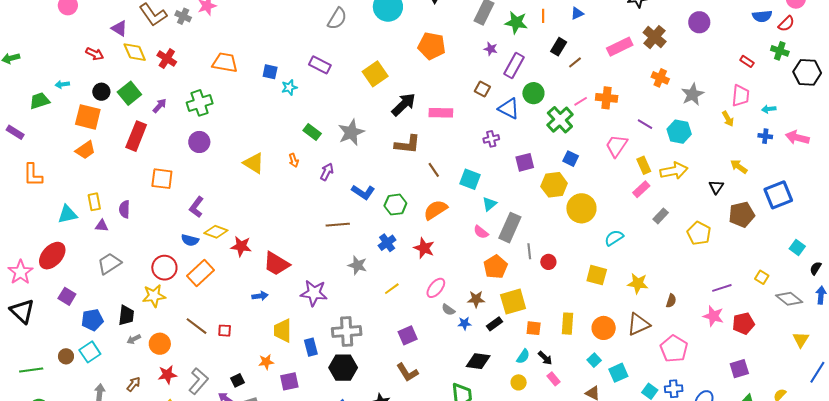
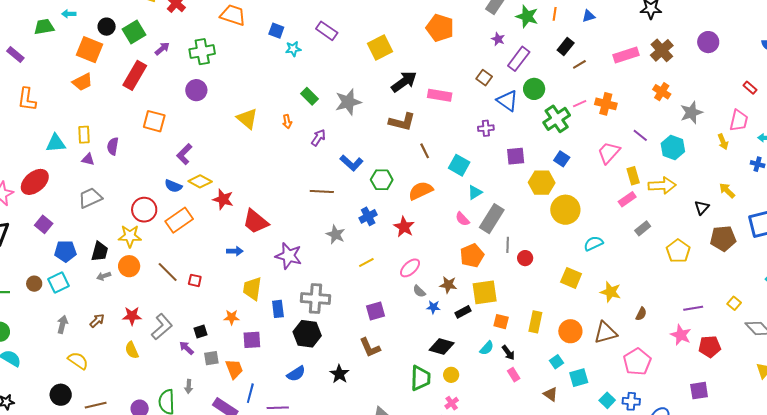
orange circle: (160, 344) -> (129, 266), moved
yellow circle: (519, 382) -> (451, 375), moved

